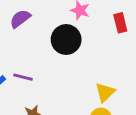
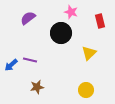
yellow triangle: (105, 92) -> (89, 53), moved

